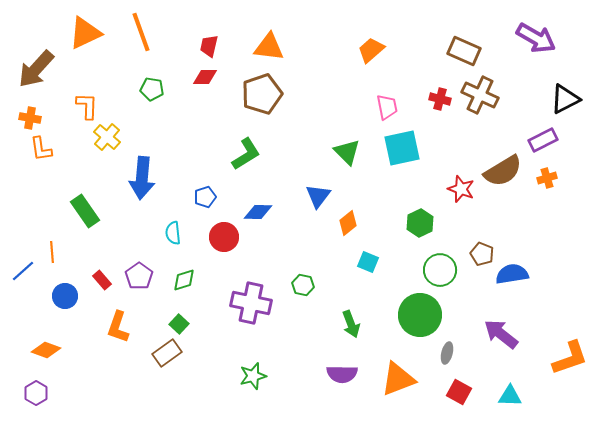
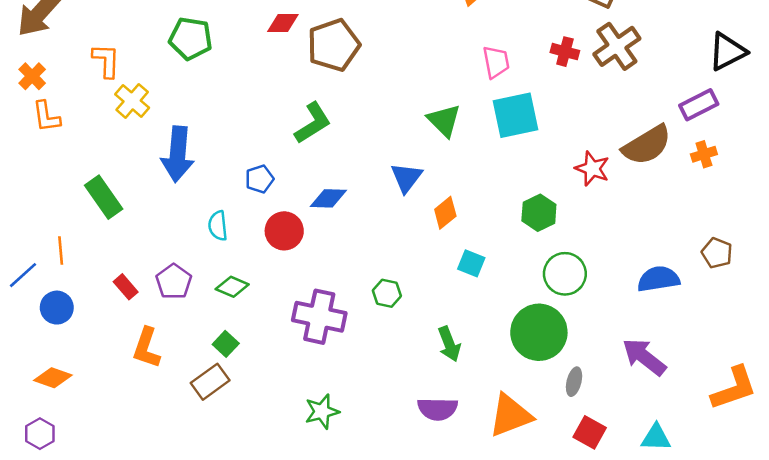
red diamond: (205, 77) -> (283, 23), moved
green pentagon: (152, 89) -> (191, 39), size x1.4
brown cross: (480, 95) -> (617, 46), turned 30
orange cross: (30, 118) -> (32, 76), turned 35
brown pentagon: (482, 254) -> (717, 253), moved
green diamond: (184, 280) -> (232, 287), turned 40
blue circle: (65, 296) -> (57, 308), moved

